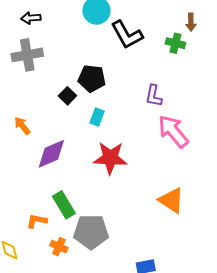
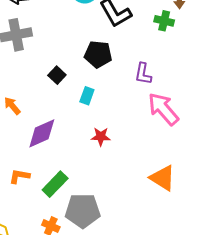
black pentagon: (92, 78) -> (98, 54), moved
red star: (110, 158) -> (101, 137), size x0.6
green rectangle: (64, 205) -> (55, 184), turned 76
orange L-shape: (37, 221) -> (19, 176), moved

